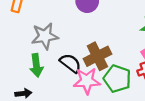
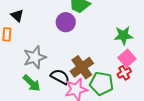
green arrow: (36, 65) -> (32, 83), turned -30

